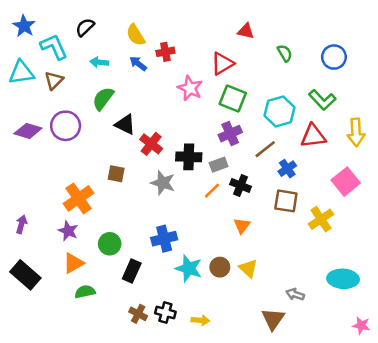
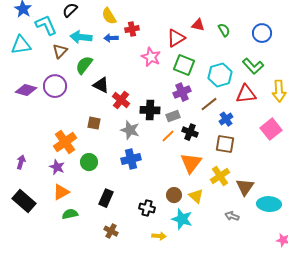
red triangle: (246, 31) -> (198, 25), moved
cyan arrow: (99, 62) -> (81, 37), size x1.5
blue arrow: (138, 64) -> (111, 38), turned -40
brown triangle: (54, 80) -> (60, 51), moved
yellow cross: (321, 219) -> (220, 176), moved
orange triangle: (242, 226) -> (191, 163), size x1.6
blue cross: (164, 239) -> (131, 159), moved
green circle: (110, 244) -> (89, 162), moved
cyan star: (189, 268) -> (182, 219), moved
black cross: (165, 313) -> (147, 208), moved
brown triangle: (273, 319) -> (245, 187), moved

